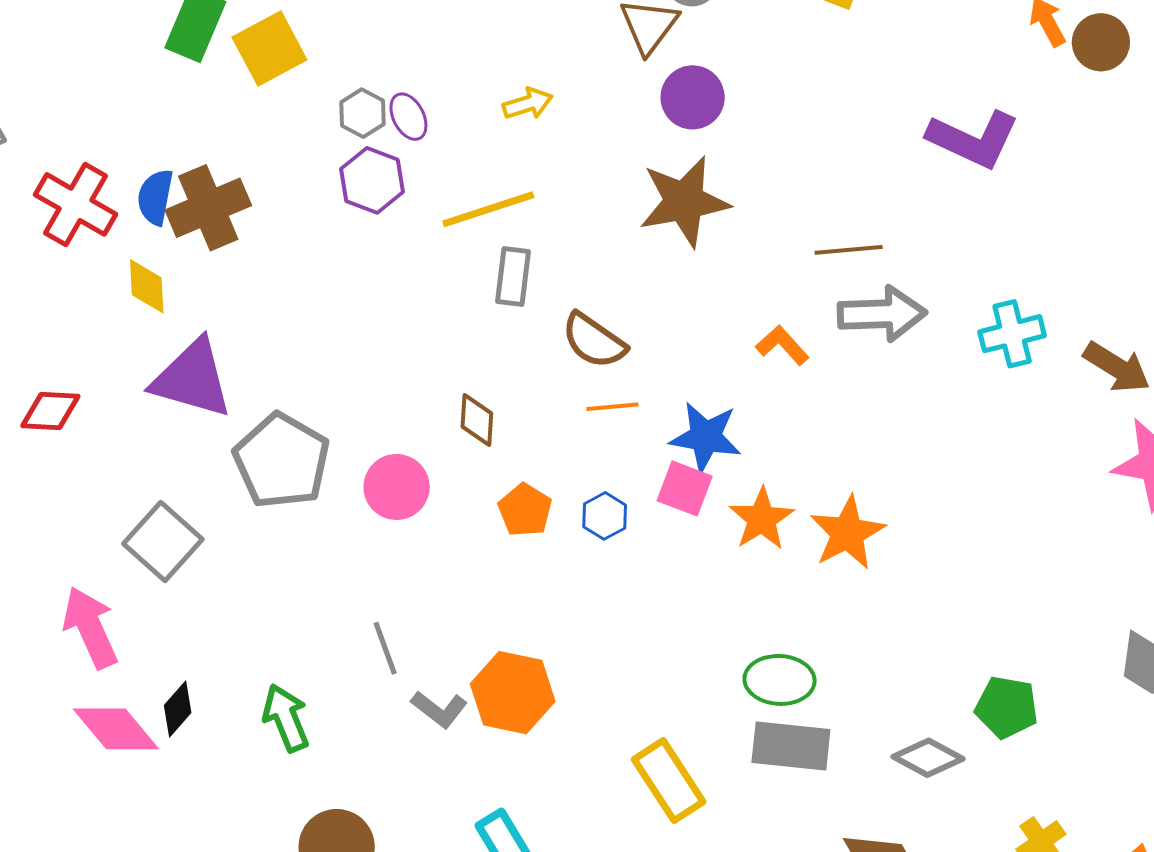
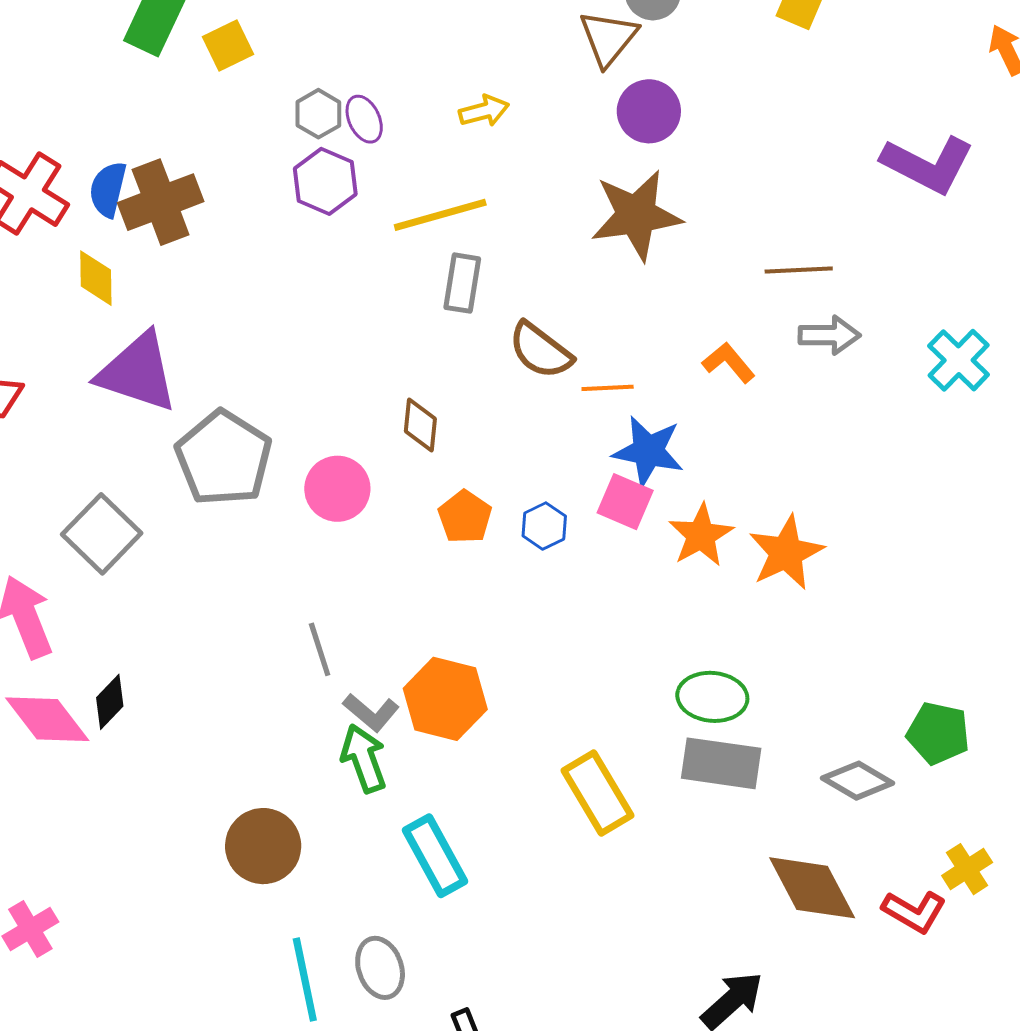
yellow square: (269, 49) -> (228, 45), size x0.7
gray arrow: (882, 314) -> (829, 335), size x0.7
cyan cross: (1012, 334) -> (959, 360), turned -34
orange line: (612, 407) -> (608, 388), moved
green arrow: (286, 718) -> (364, 758), moved

